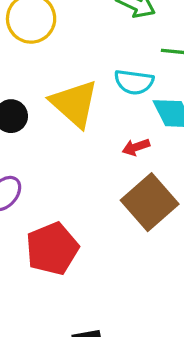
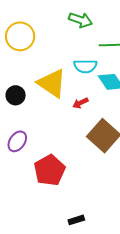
red arrow: (136, 147) -> (80, 103), moved

